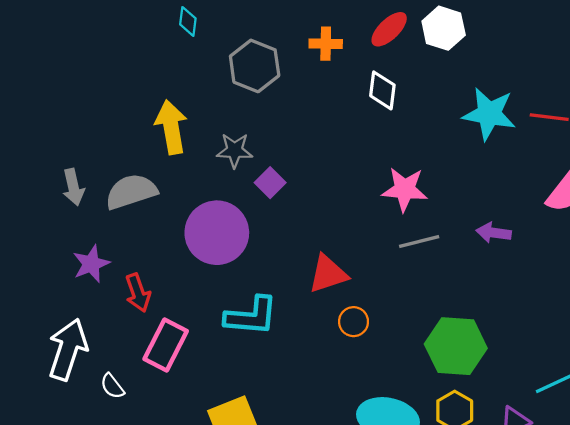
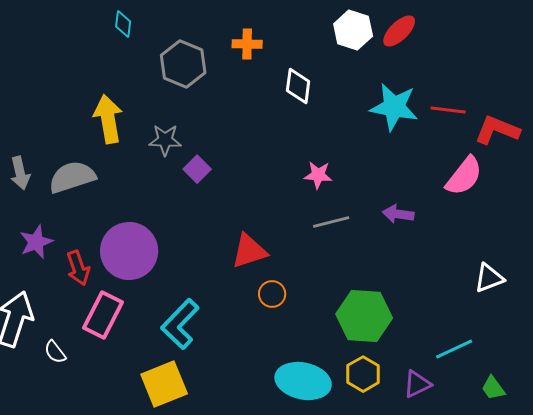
red ellipse: (389, 29) -> (399, 31), moved
pink star: (405, 189) -> (318, 175), size x0.7
purple circle: (217, 233) -> (129, 251), moved
cyan L-shape: (251, 316) -> (180, 324), moved, turned 129

